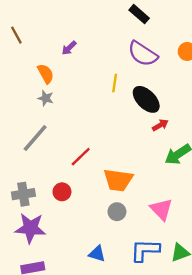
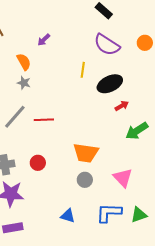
black ellipse: (146, 99) -> (110, 84), turned -70
red line: (81, 157) -> (44, 120), moved, turned 42

